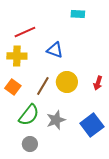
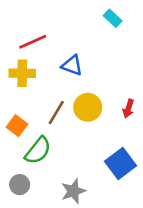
cyan rectangle: (78, 14) -> (113, 18), moved, turned 40
orange square: (13, 87) -> (17, 126), moved
gray star: (56, 120) -> (73, 191), moved
gray circle: (30, 144) -> (20, 185), moved

